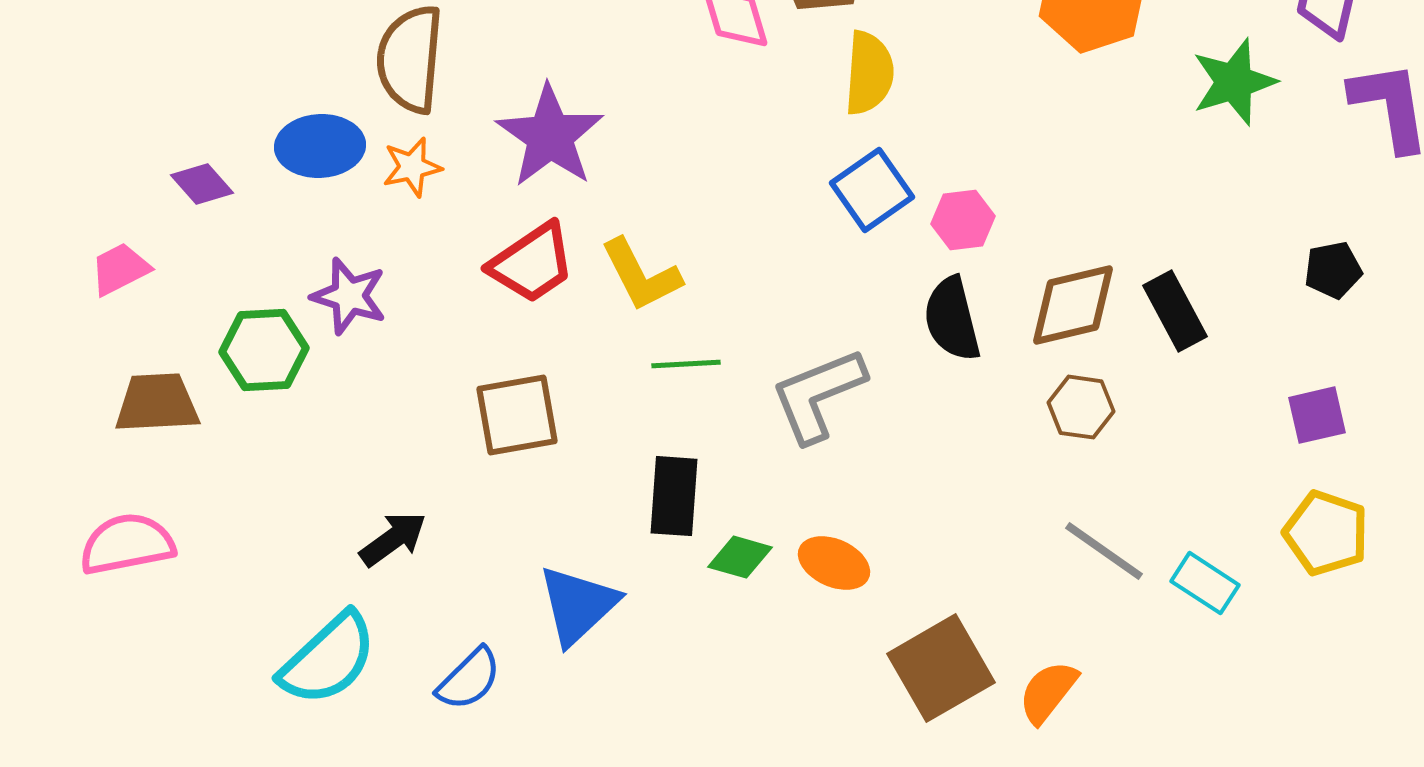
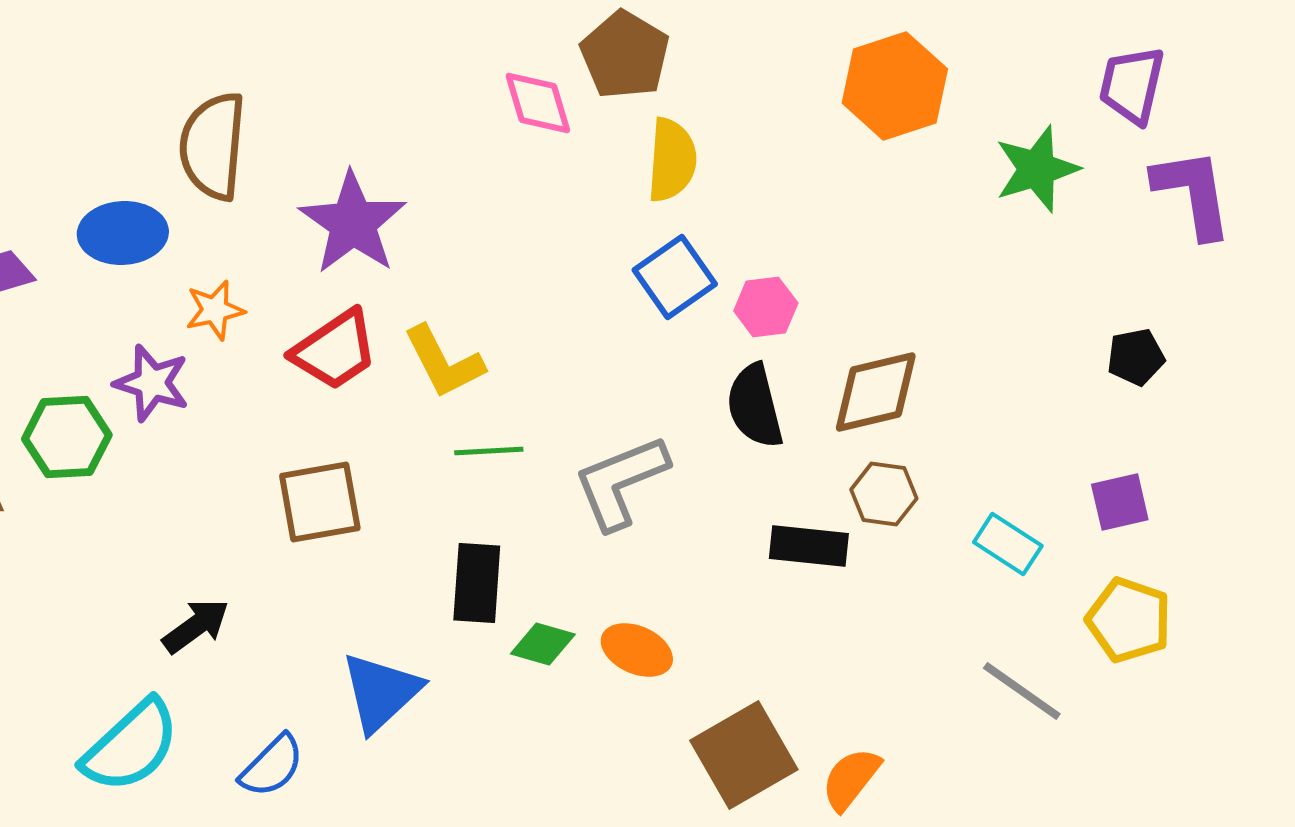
orange star: (412, 167) -> (215, 310), moved
black rectangle: (1175, 311) -> (809, 546), moved, turned -56
gray line: (1104, 551) -> (1022, 691), moved
cyan rectangle: (1205, 583) -> (1008, 544), moved

